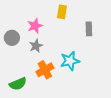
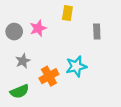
gray circle: (12, 38) -> (14, 32), moved
gray star: (36, 46) -> (23, 61), moved

